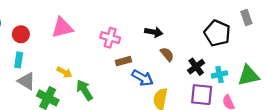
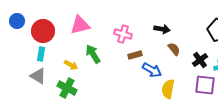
red circle: (21, 34) -> (43, 31), size x1.5
yellow arrow: (64, 72) -> (71, 65), moved
gray triangle: (26, 81) -> (38, 76), moved
green arrow: (84, 90) -> (93, 54), moved

